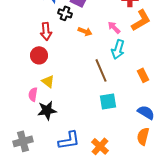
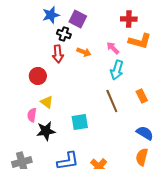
orange L-shape: (141, 20) -> (140, 41), turned 45
red arrow: (46, 31) -> (58, 54), moved
brown line: (101, 70) -> (112, 101), moved
cyan square: (108, 101) -> (80, 122), moved

